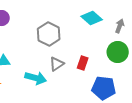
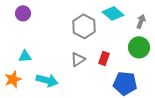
gray hexagon: (49, 34) -> (84, 26), moved
cyan arrow: (36, 78) -> (47, 80), moved

